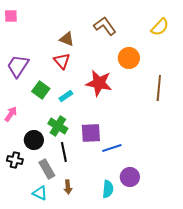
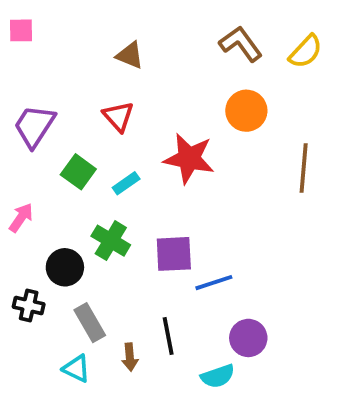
brown L-shape: (105, 26) -> (241, 44), moved
brown triangle: (67, 39) -> (130, 55), moved
black line: (64, 152) -> (168, 336), moved
cyan semicircle: (108, 189) -> (218, 376), moved, turned 66

